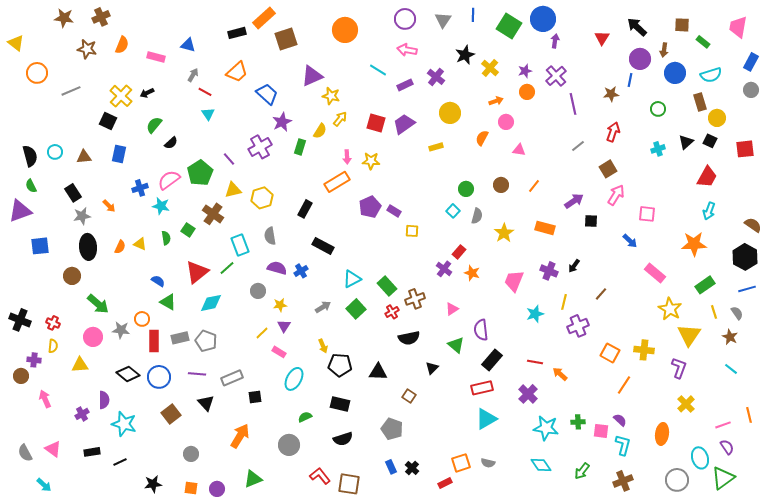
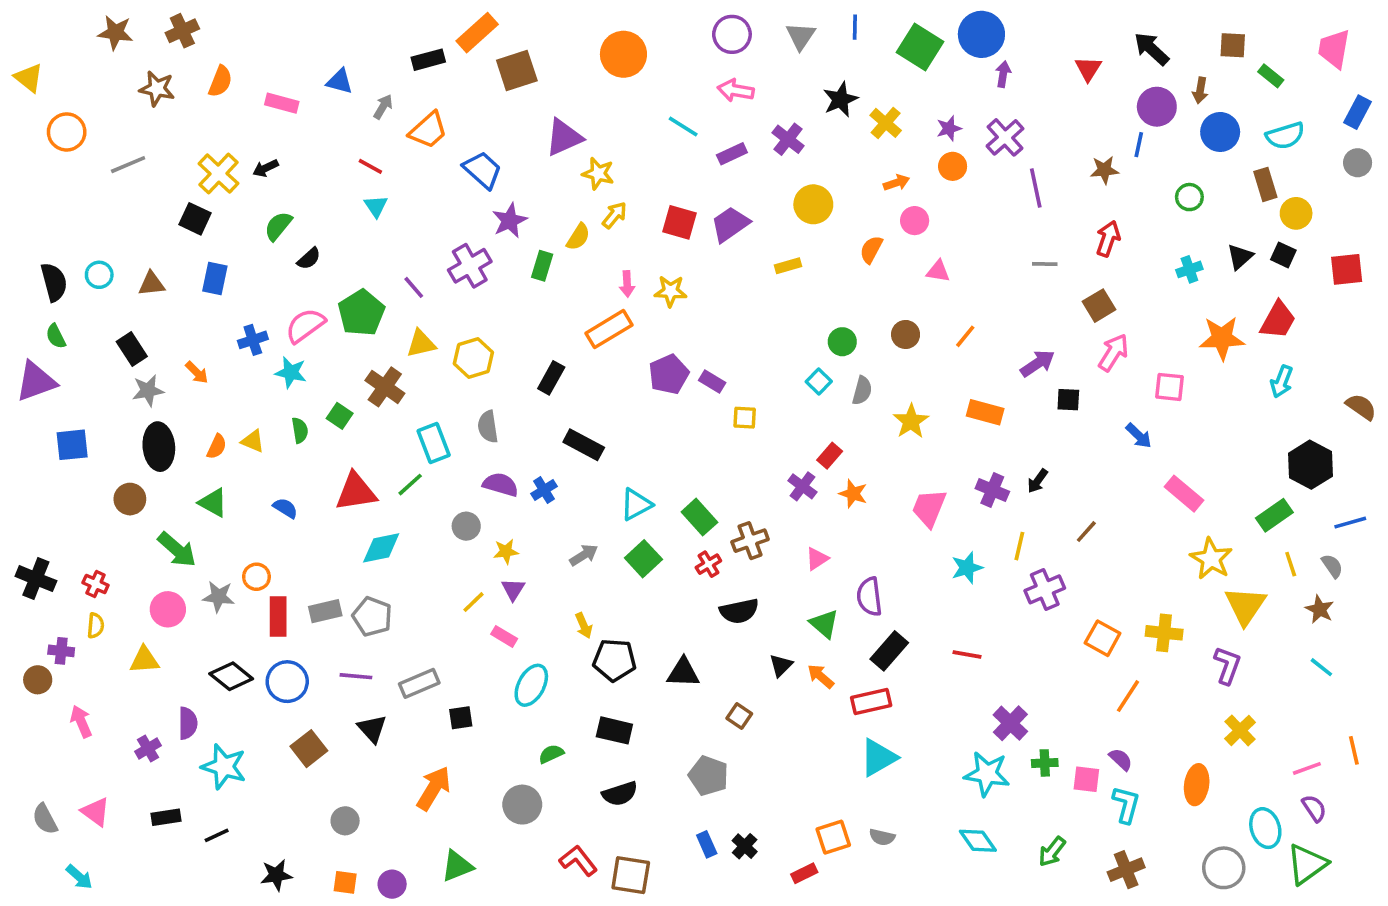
gray arrow: (193, 75) -> (383, 107), moved
gray line: (578, 146) -> (1045, 264), turned 40
orange star: (694, 244) -> (1222, 338), moved
black hexagon: (745, 257) -> (1311, 465), moved
red triangle: (197, 272) -> (356, 492), turned 30
green triangle: (168, 302) -> (213, 503), moved
orange arrow: (560, 374) -> (821, 676), moved
purple cross: (528, 394) -> (1010, 723), moved

